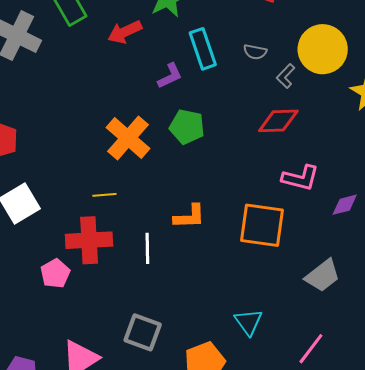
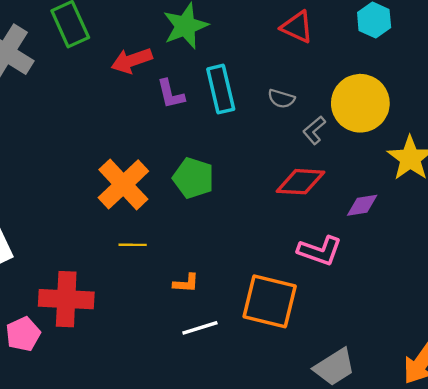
purple L-shape: (170, 76) -> (171, 94), moved, turned 96
yellow line: (104, 195) -> (133, 245), moved
purple diamond: (345, 205) -> (362, 205), moved
orange L-shape: (189, 217) -> (186, 283), size x0.7
white line: (147, 248) -> (200, 328), moved, turned 68

